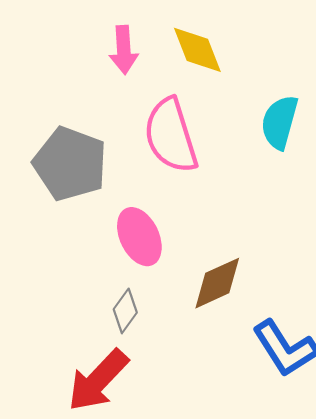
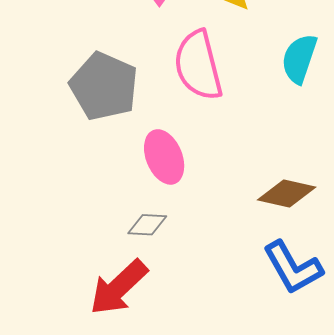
brown diamond: (217, 283) -> (287, 193), moved, turned 34
gray diamond: (125, 311) -> (147, 225), turned 54

